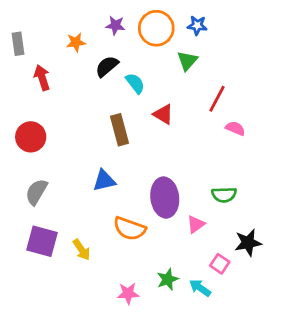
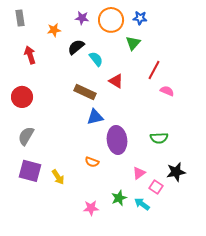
gray rectangle: (18, 44) -> (20, 18), moved
brown rectangle: (120, 130) -> (85, 92), turned -50
blue triangle: (104, 181) -> (95, 117), moved
pink triangle: (196, 224) -> (139, 173), moved
orange semicircle: (129, 229) -> (92, 162), size x0.6

